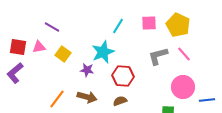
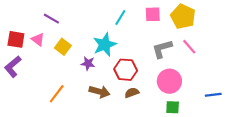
pink triangle: (39, 47) -> (38, 39), turned 48
pink circle: (183, 87) -> (169, 81), moved
brown arrow: (87, 97) -> (99, 92), moved
brown semicircle: (120, 101) -> (132, 93), moved

